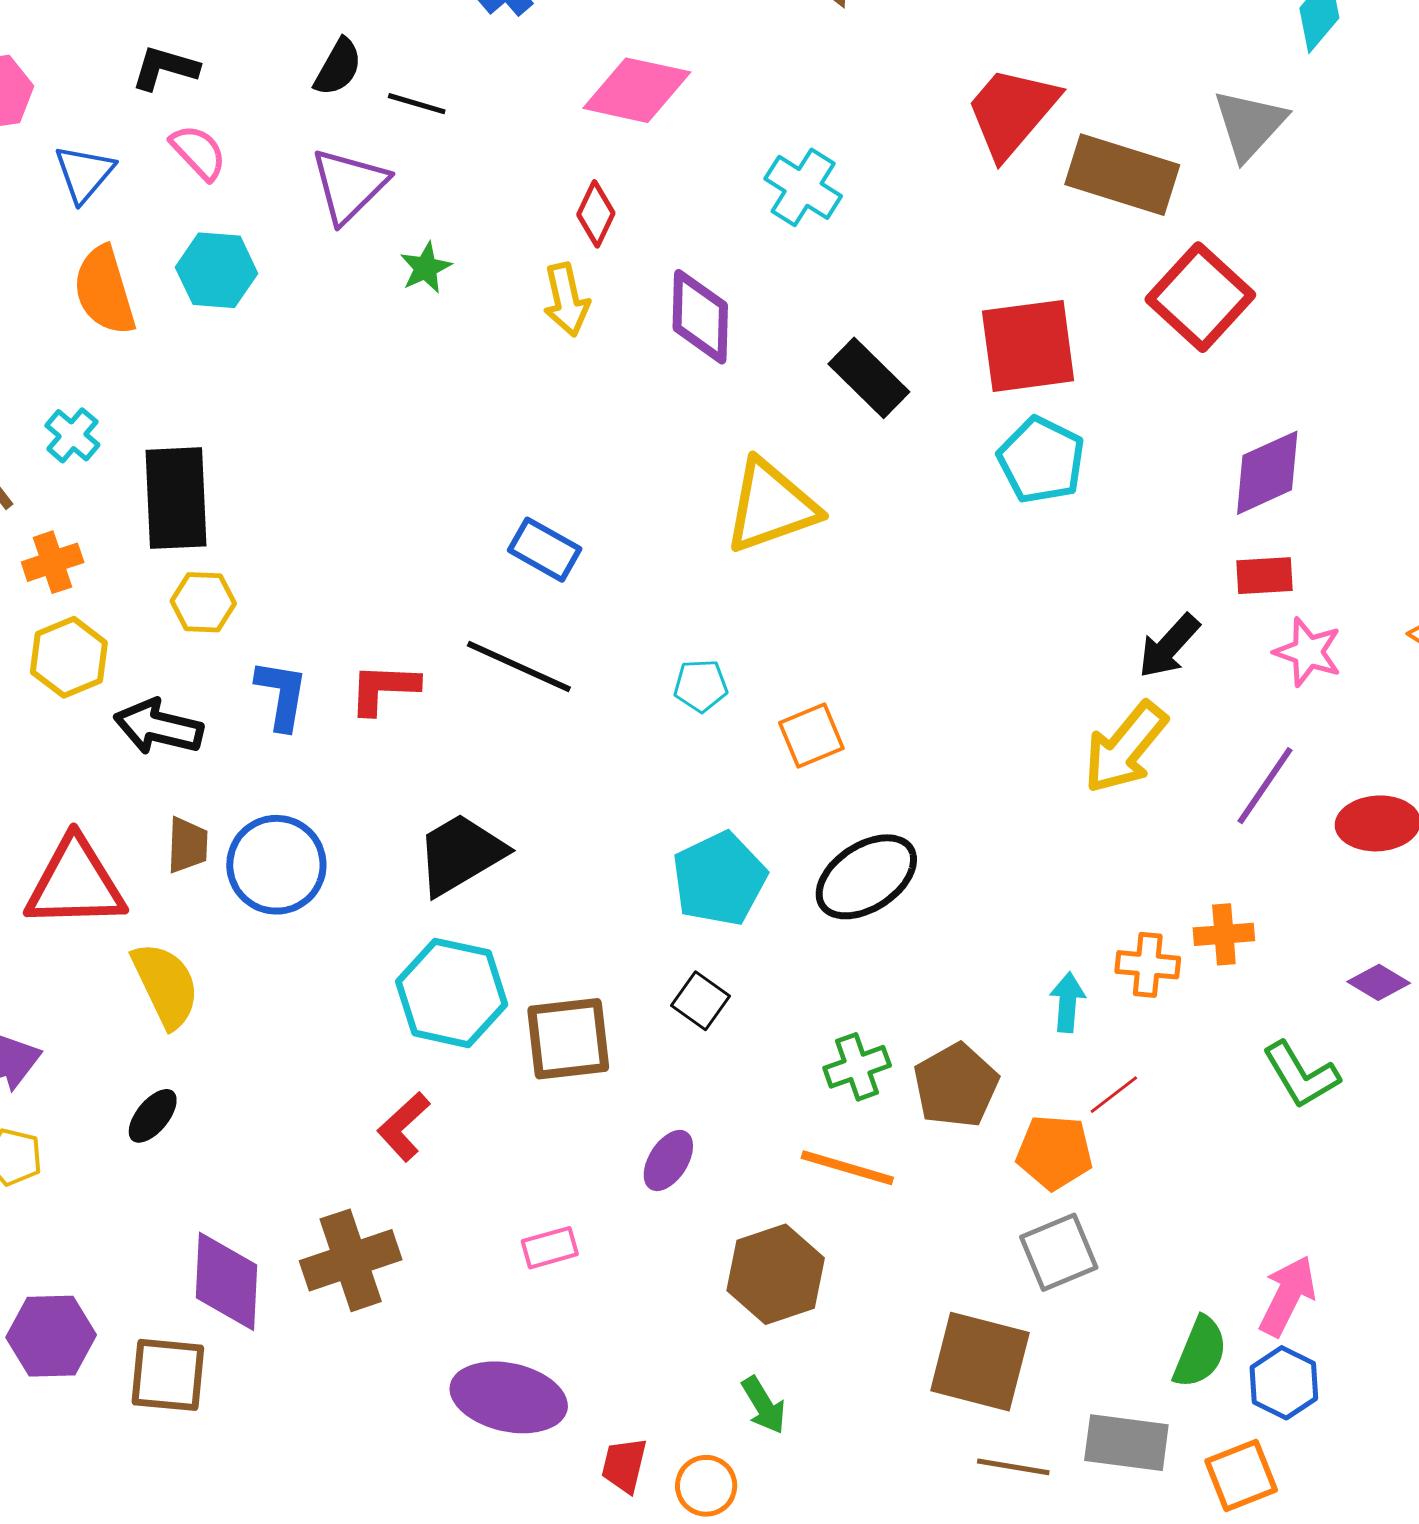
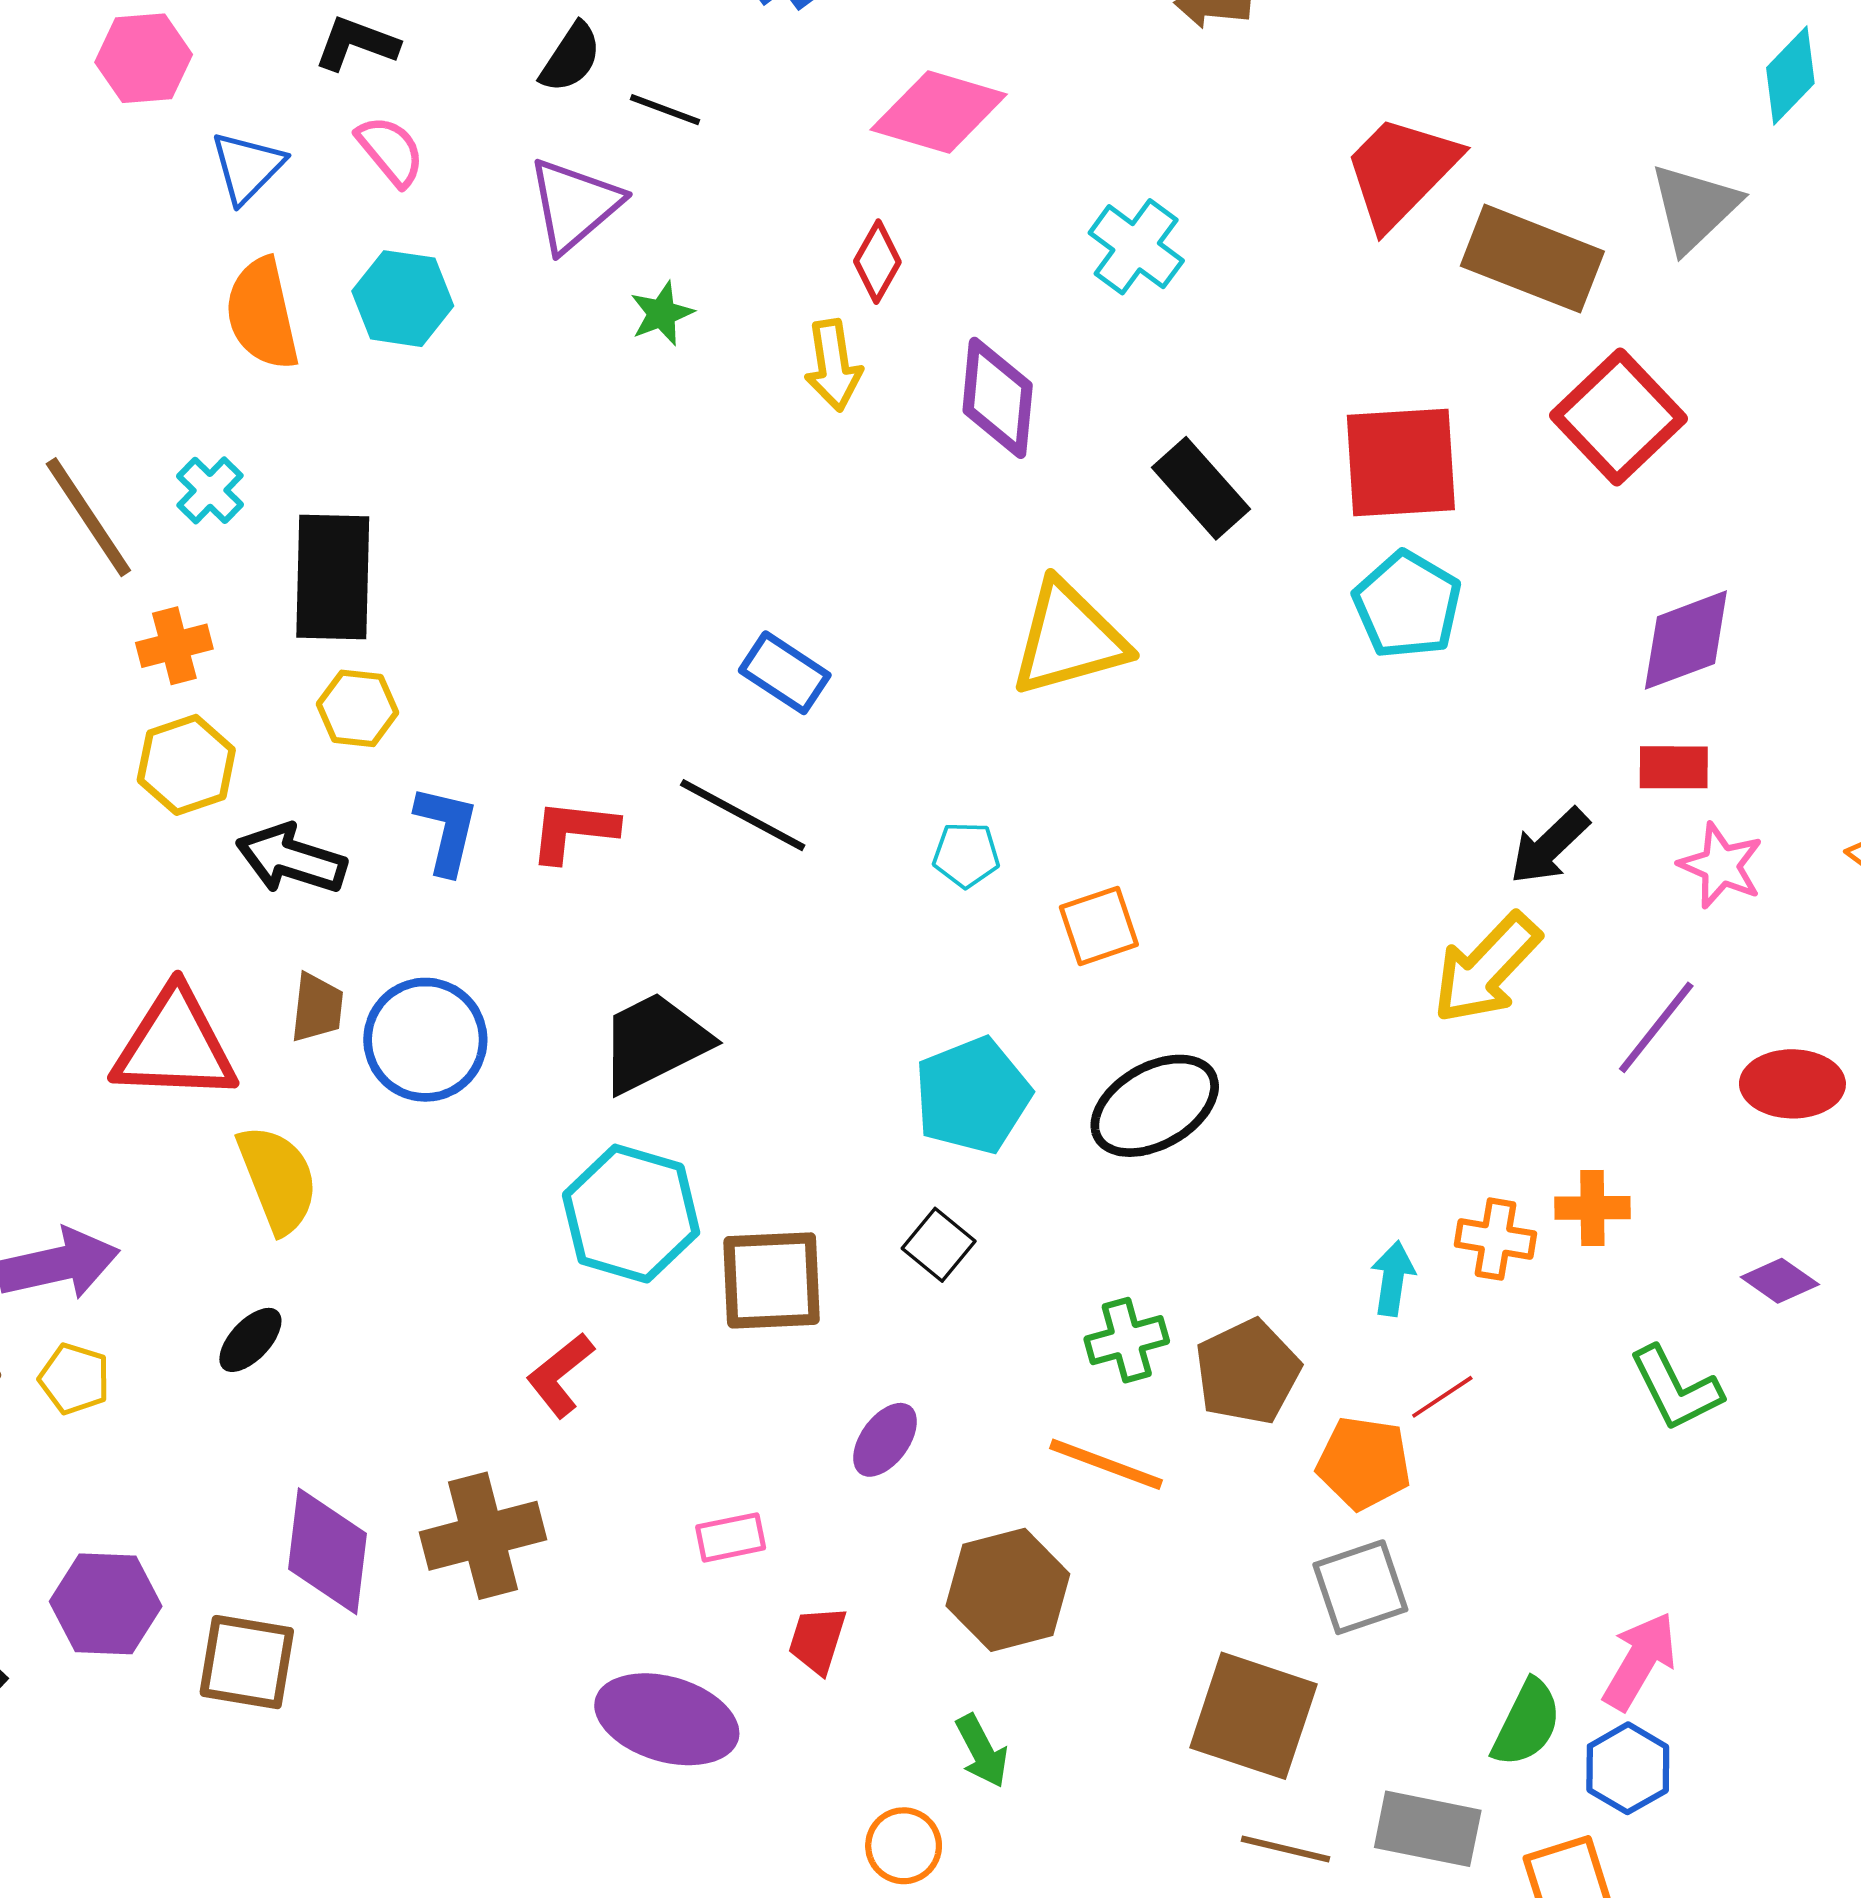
red trapezoid: (624, 1465) -> (817, 1640), moved

